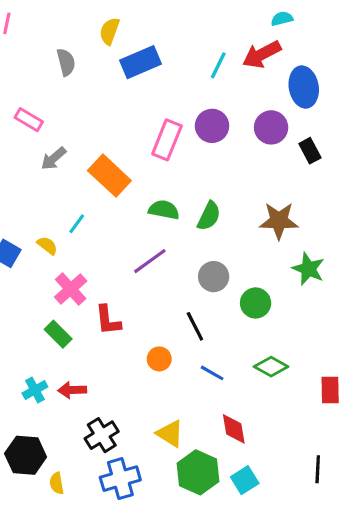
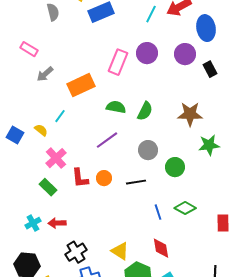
orange rectangle: (109, 176) -> (81, 85), turned -68
green star: (308, 269) -> (209, 145), turned -30
black line: (195, 326) -> (136, 182), turned -72
orange circle: (159, 359) -> (104, 178), moved
blue line: (212, 373) -> (158, 212), moved, turned 42

